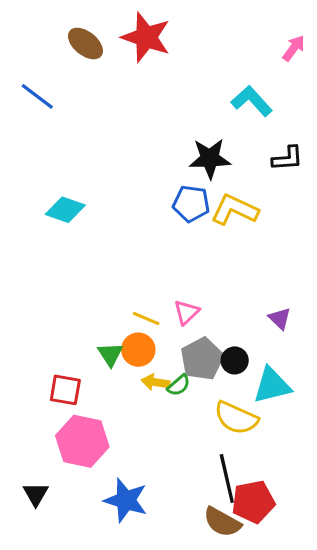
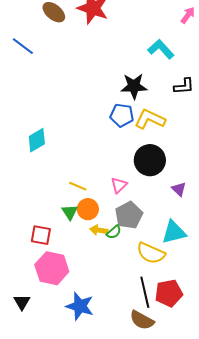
cyan diamond: (65, 210) -> (37, 140), moved, turned -50
yellow line: (146, 319) -> (78, 186), moved
black circle: (235, 360) -> (150, 160), moved, size x1.8
red pentagon: (253, 502) -> (169, 293), moved

